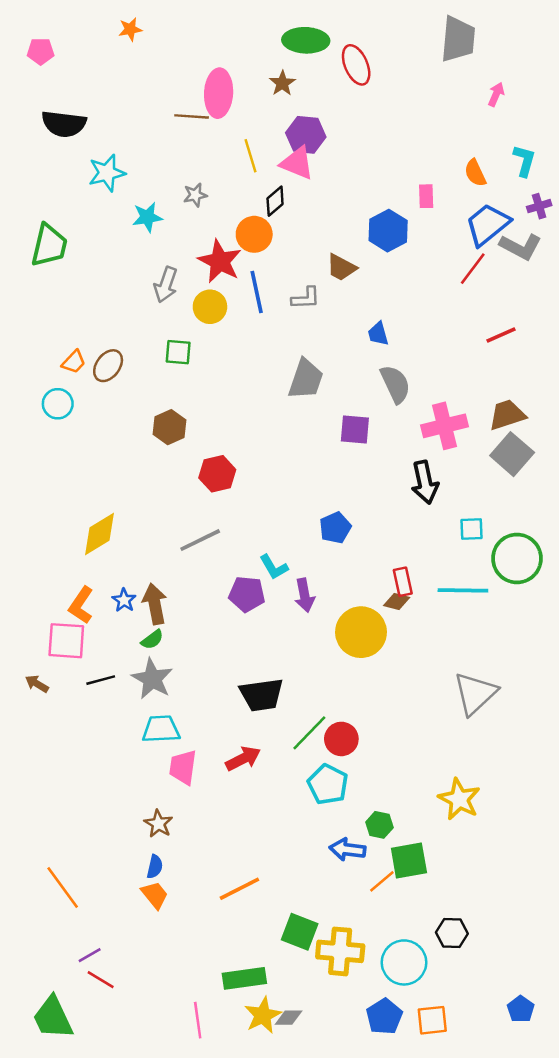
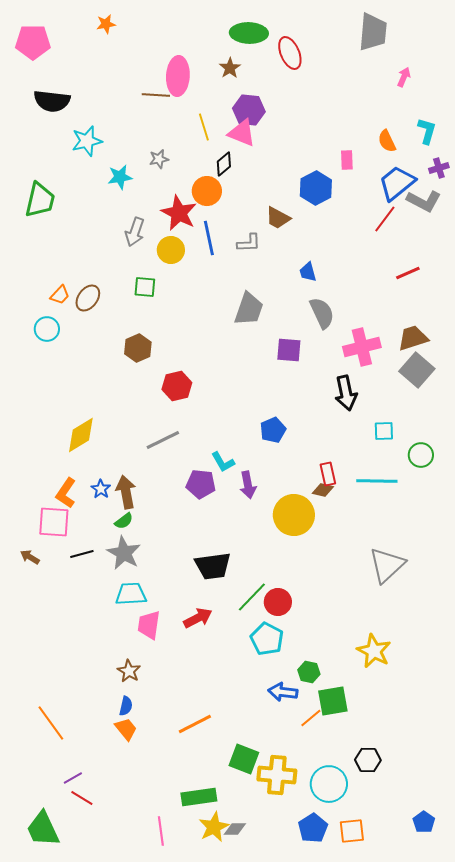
pink pentagon: (41, 51) -> (33, 42), size x1.6
green circle: (517, 558) -> (421, 455), size x0.6

